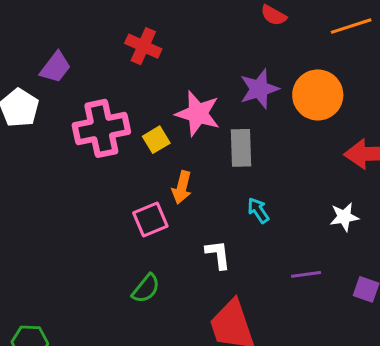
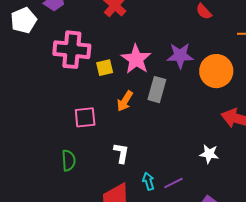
orange arrow: (182, 187) -> (125, 101), moved
cyan arrow: (258, 210) -> (148, 181), moved
purple line: (306, 274) -> (173, 183), turned -36
green semicircle: (146, 289) -> (69, 160), turned -60

